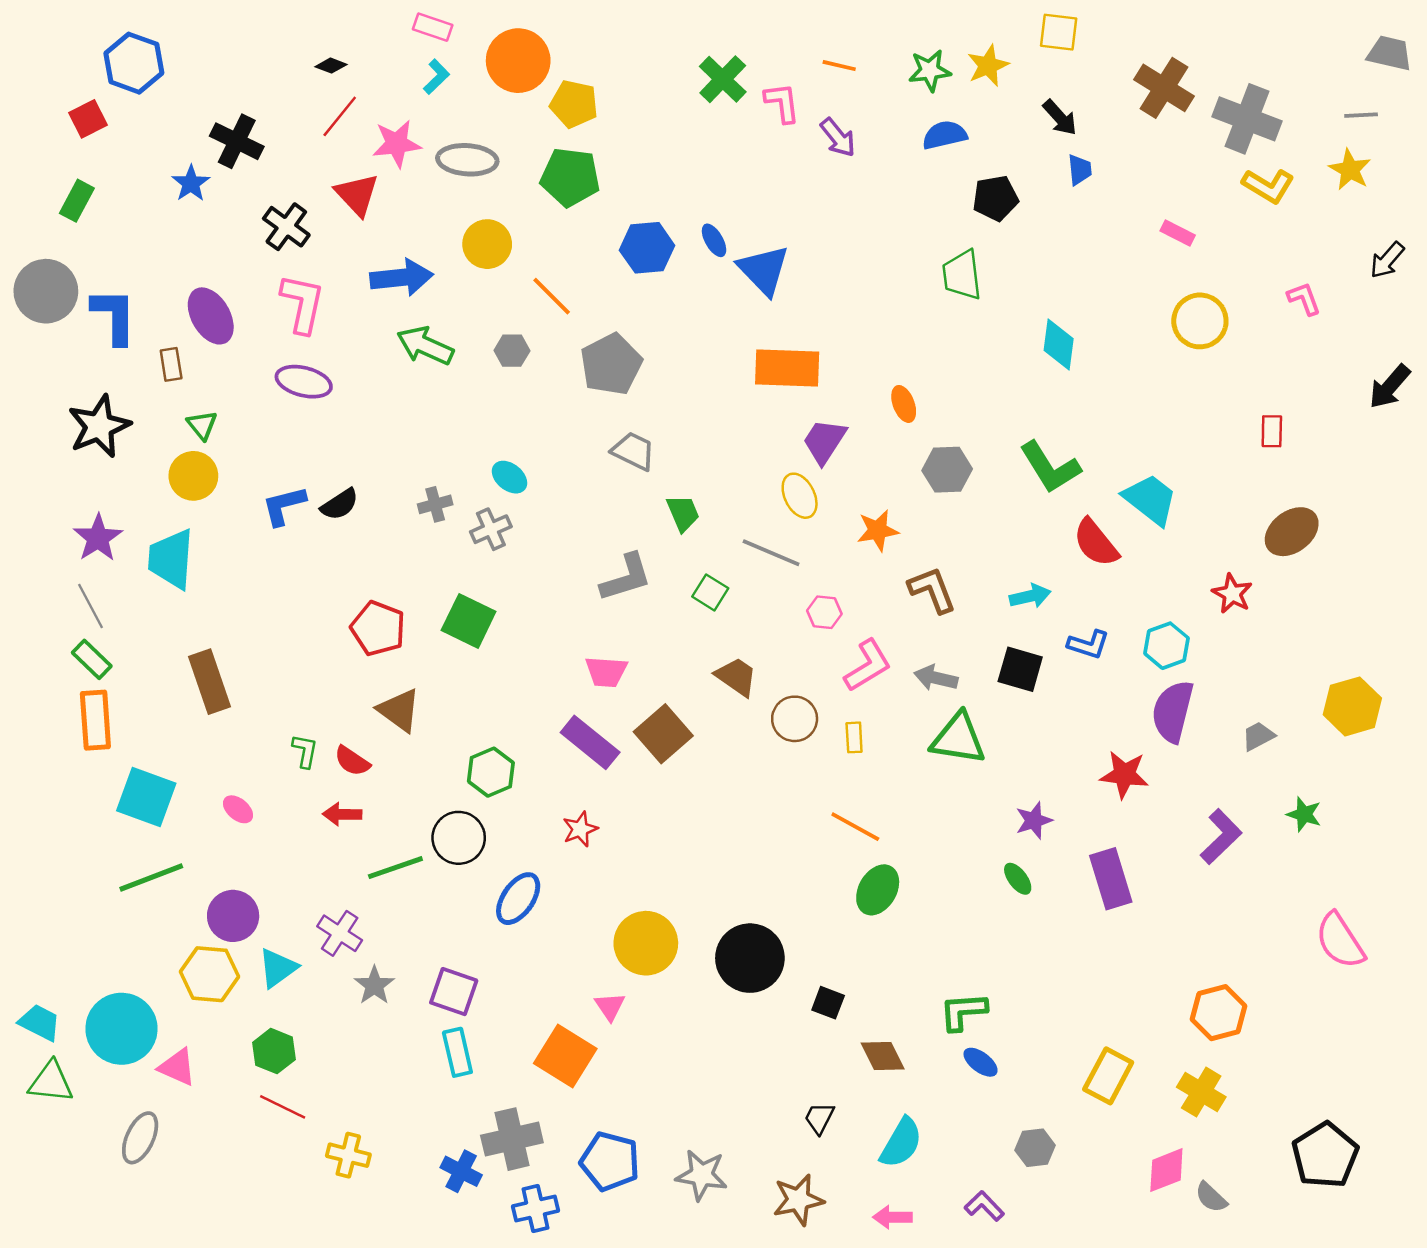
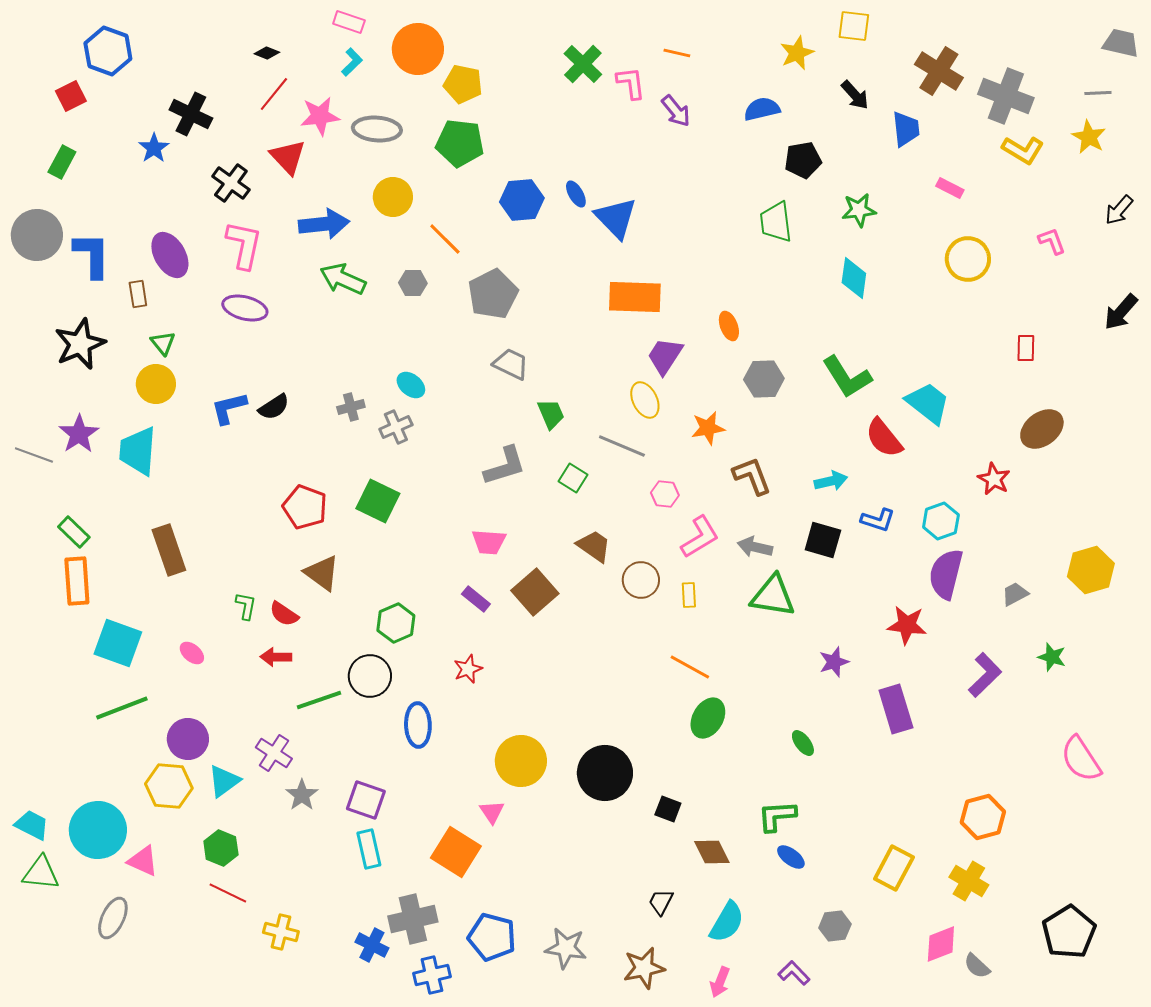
green star: (930, 71) -> (859, 210), moved
blue trapezoid: (1080, 170) -> (906, 129), moved, size x1.4
gray line: (90, 606) -> (34, 455), moved, turned -42
purple rectangle: (590, 742) -> (476, 599), size x0.6
green ellipse: (1018, 879) -> (803, 743), moved
blue ellipse: (518, 899) -> (418, 725), turned -36
pink arrow: (893, 1217) -> (720, 982), turned -68

